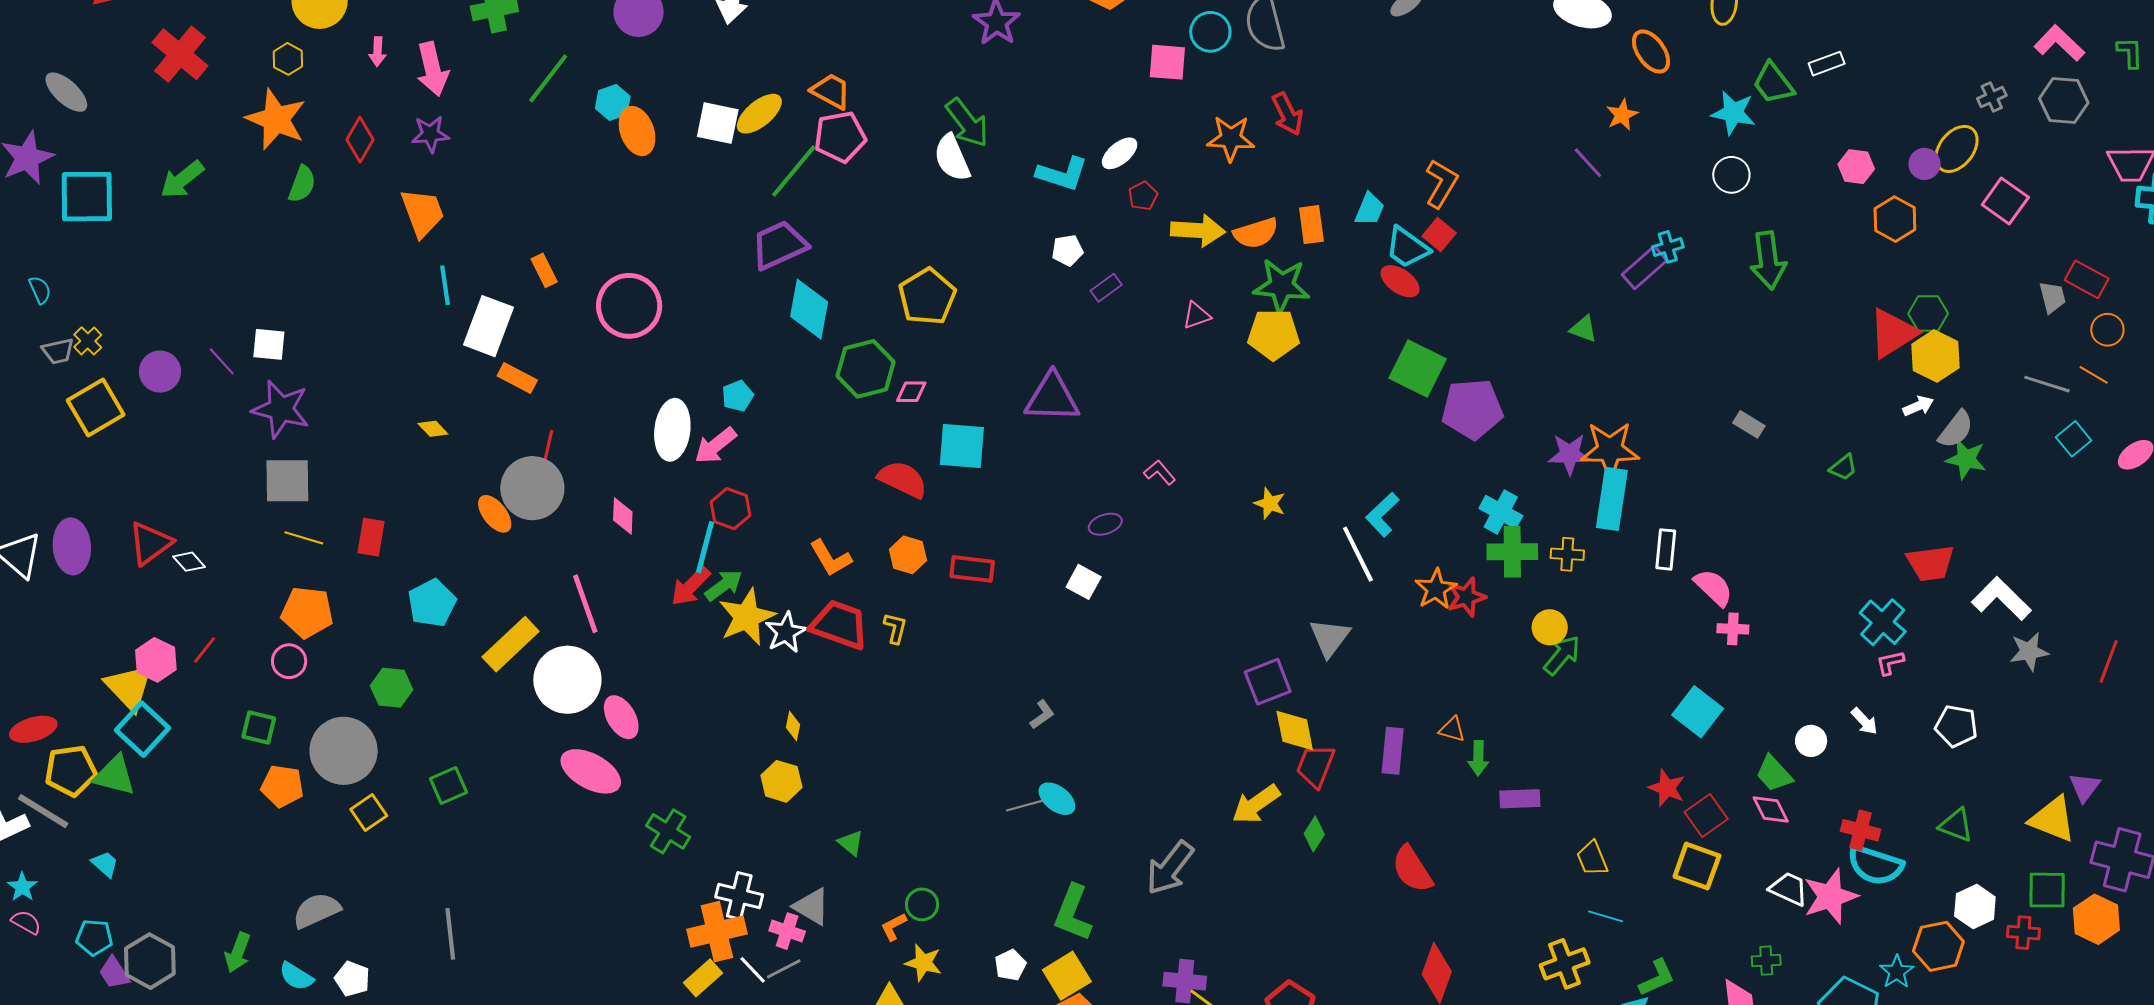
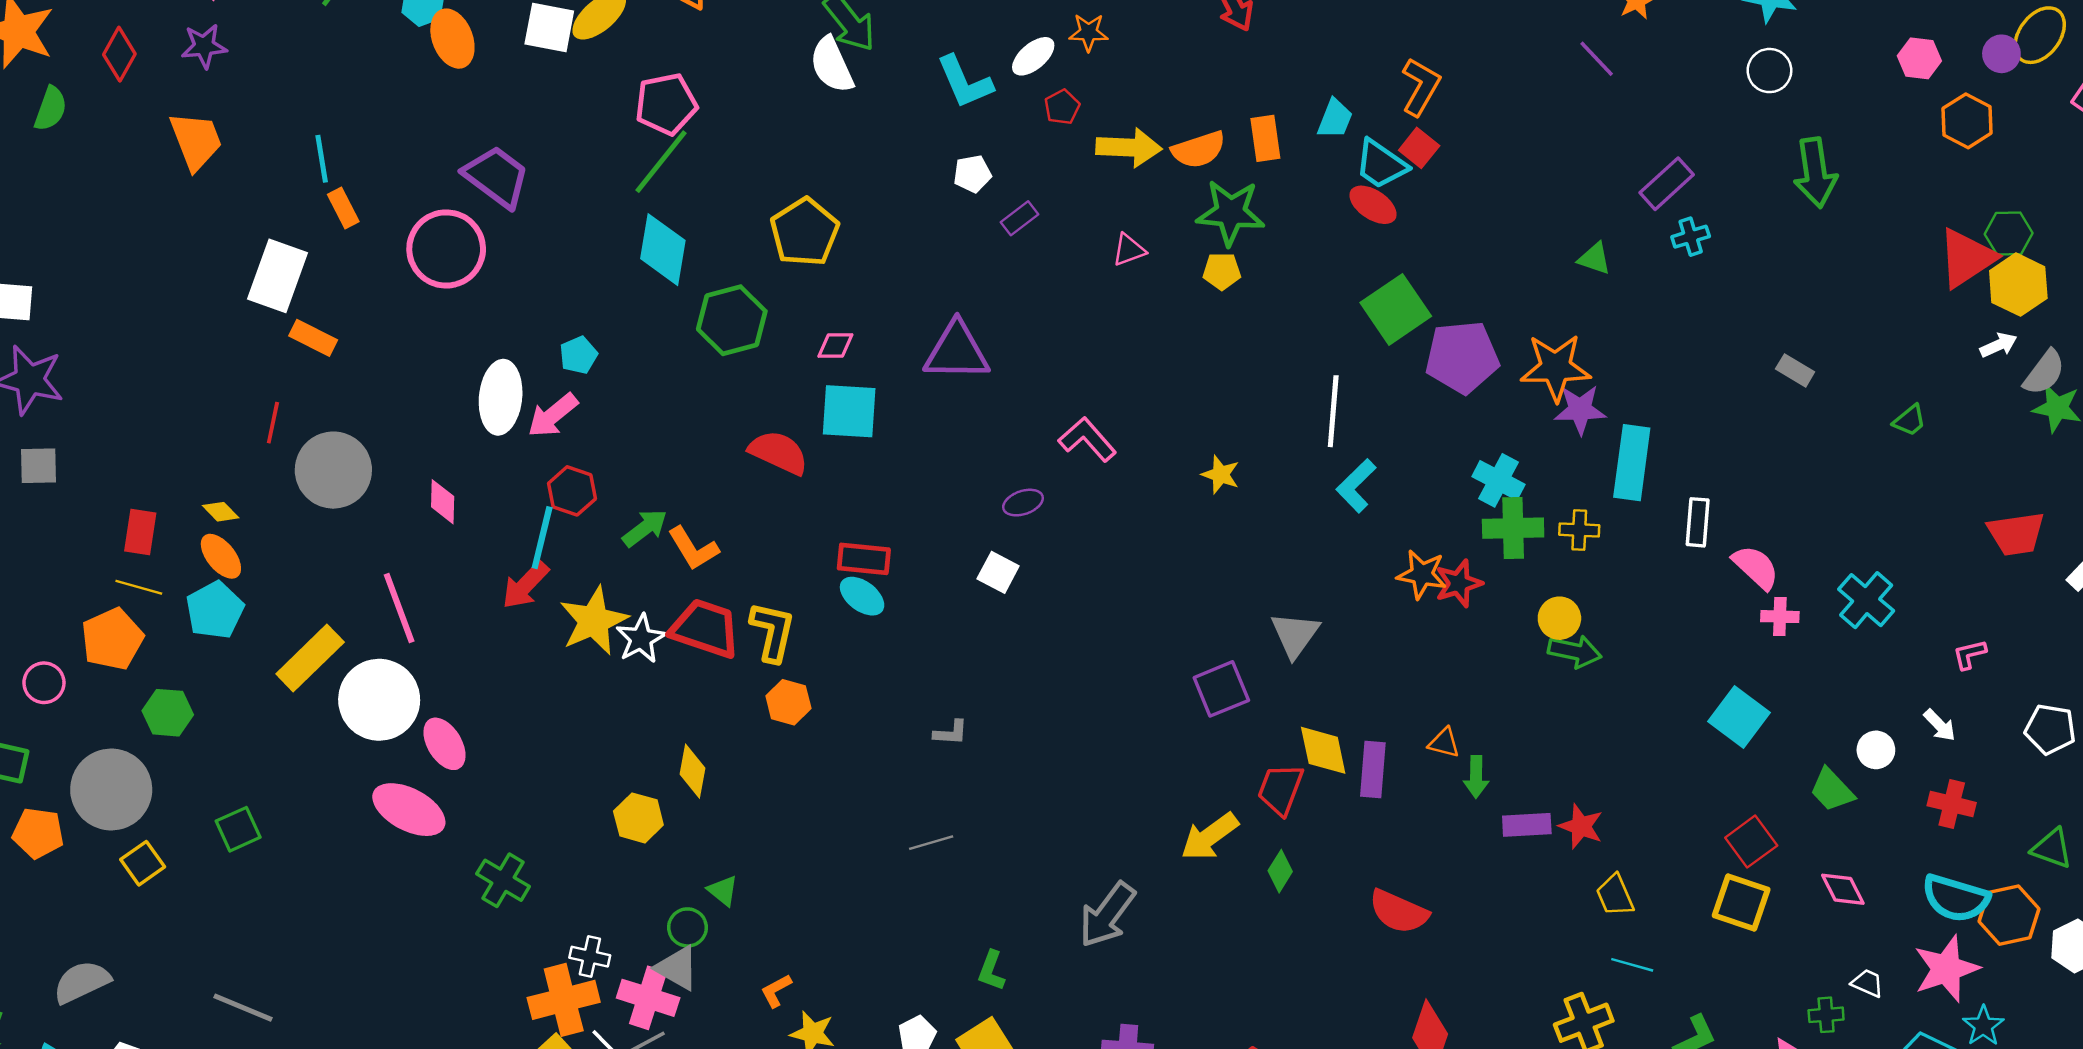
pink pentagon: (840, 137) -> (666, 104), moved
orange star: (1231, 138) -> (1089, 32), moved, size x0.7
green line: (794, 171) -> (661, 162), moved
cyan L-shape: (1062, 174) -> (965, 82), turned 50
purple trapezoid: (779, 245) -> (497, 177), moved, turned 62
cyan cross: (1668, 247) -> (1691, 237), moved
cyan line: (445, 285) -> (322, 159), moved
yellow pentagon: (1274, 334) -> (1222, 271), size x0.6
green square: (1418, 368) -> (1396, 309), turned 30
pink diamond: (911, 392) -> (835, 346), moved
yellow diamond: (433, 429) -> (221, 512), moved
red line: (548, 447) -> (273, 423), moved
orange star: (1610, 450) -> (1556, 368), moved
pink L-shape: (1160, 472) -> (1087, 439), size x1.5
gray square: (287, 481) -> (39, 466), size x0.7
orange ellipse: (495, 514) -> (221, 556), moved
yellow line: (304, 538) -> (139, 587), moved
white line: (1358, 554) -> (1333, 411), moved, turned 32
orange hexagon: (908, 555) -> (788, 702), moved
green arrow: (724, 585) -> (645, 528), moved
orange star: (1436, 589) -> (1422, 574), turned -30
orange pentagon: (307, 612) -> (112, 639), moved, turned -30
cyan cross: (1883, 622) -> (1866, 600), moved
yellow L-shape: (895, 628) -> (772, 632), size x1.6
green arrow: (1562, 655) -> (1575, 651), turned 63
gray L-shape: (1042, 715) -> (951, 733), turned 40
yellow diamond: (793, 726) -> (692, 771), moved, size x1.5
yellow diamond: (1295, 730) -> (1323, 750), moved
red star: (1667, 788) -> (1581, 826), moved
cyan ellipse: (1057, 799) -> (862, 596), moved
pink diamond: (1771, 810) -> (1843, 889), moved
red cross: (1861, 830) -> (1952, 804), moved
red semicircle: (1412, 869) -> (1399, 912), turned -33
white trapezoid: (1789, 889) -> (1867, 983), moved, size x0.7
white cross: (739, 896) -> (590, 957), size x0.7
pink star: (1830, 896) -> (1946, 969), moved
green circle: (922, 904) -> (687, 927), moved
green L-shape: (1073, 913) -> (991, 971), size x0.6
pink cross: (787, 931) -> (648, 998), size x1.4
gray line: (450, 934) -> (243, 1008), turned -60
orange hexagon: (1938, 946) -> (2009, 915), moved

